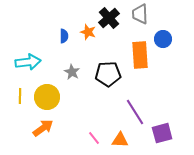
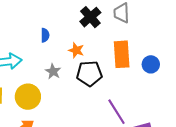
orange star: (88, 32) -> (76, 50), moved
blue circle: (163, 39) -> (151, 64), moved

